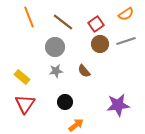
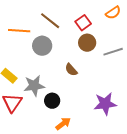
orange line: (29, 17) -> (19, 31), moved, turned -65
gray line: (126, 41) -> (113, 52), moved
gray star: (56, 71) -> (34, 86), moved, size x1.5

